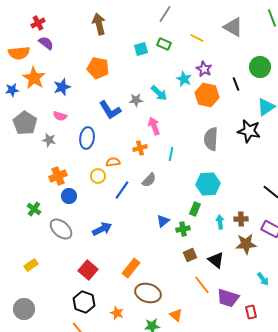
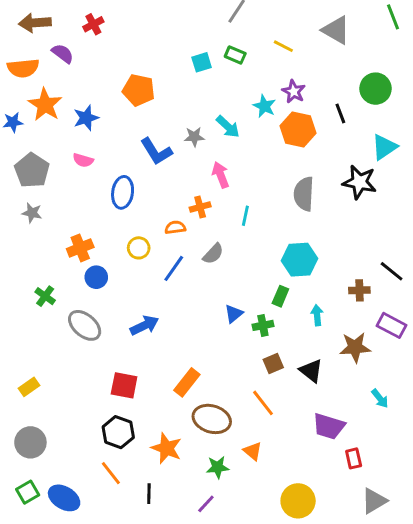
red cross: (38, 23) -> (93, 24), moved
brown arrow: (99, 24) -> (35, 23), moved, turned -80
gray star: (49, 140) -> (32, 213), moved
orange semicircle: (113, 162) -> (175, 227), moved
brown cross: (241, 219) -> (359, 290), moved
yellow rectangle: (31, 265) -> (29, 387), moved
red square: (88, 270) -> (124, 385), turned -30
orange line: (202, 285) -> (263, 403), moved
red rectangle: (251, 312) -> (354, 458), moved
orange star: (117, 313) -> (166, 448), size x1.5

